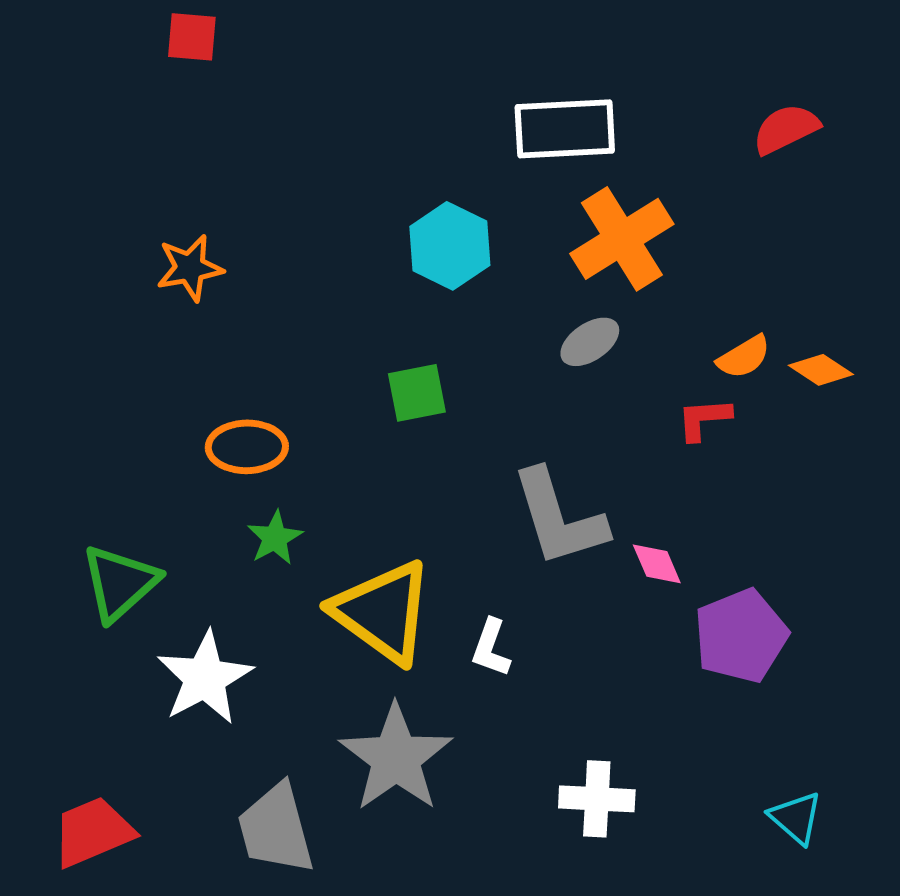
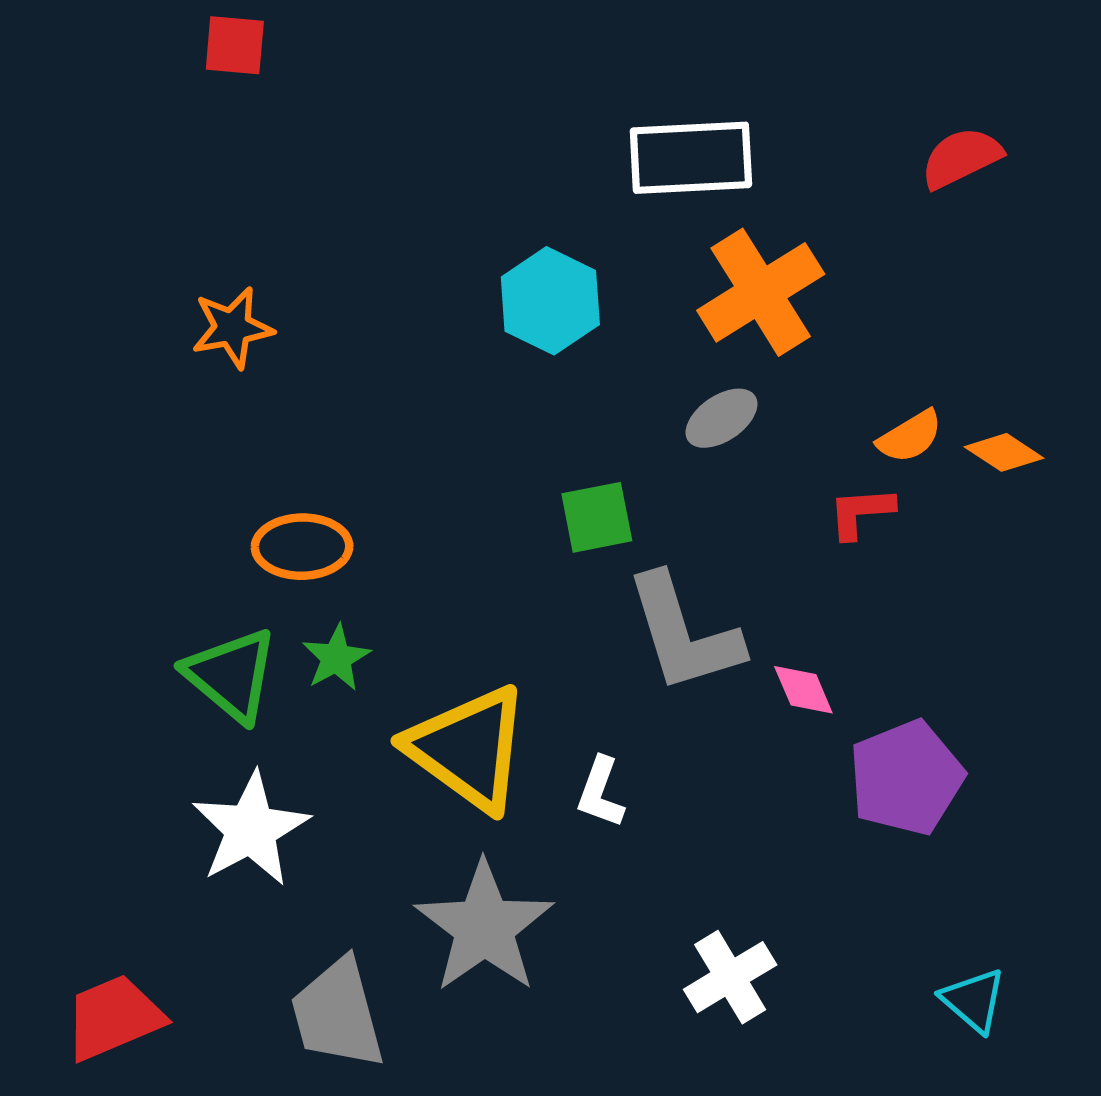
green square: (417, 393) -> (597, 517), moved
green triangle: (120, 583) -> (231, 675), moved, turned -38
white cross: (597, 799) -> (730, 977), turned -34

